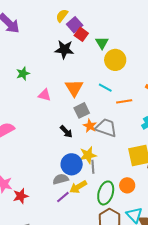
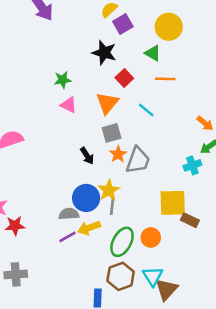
red square: (81, 34) -> (124, 78), moved
green triangle: (102, 43) -> (153, 53), turned -40
yellow circle: (115, 60) -> (169, 27), moved
green star: (23, 74) -> (63, 80), moved
orange line: (124, 101) -> (165, 79), moved
gray trapezoid: (106, 128) -> (138, 160), turned 80
yellow star: (88, 155) -> (109, 190), turned -30

